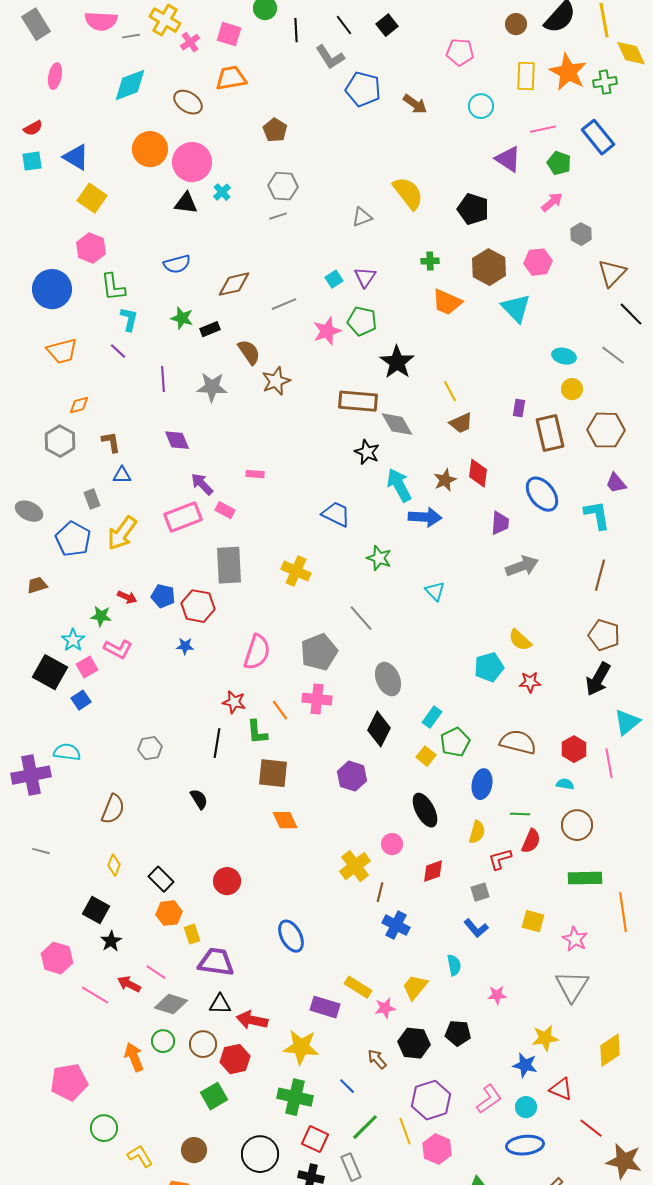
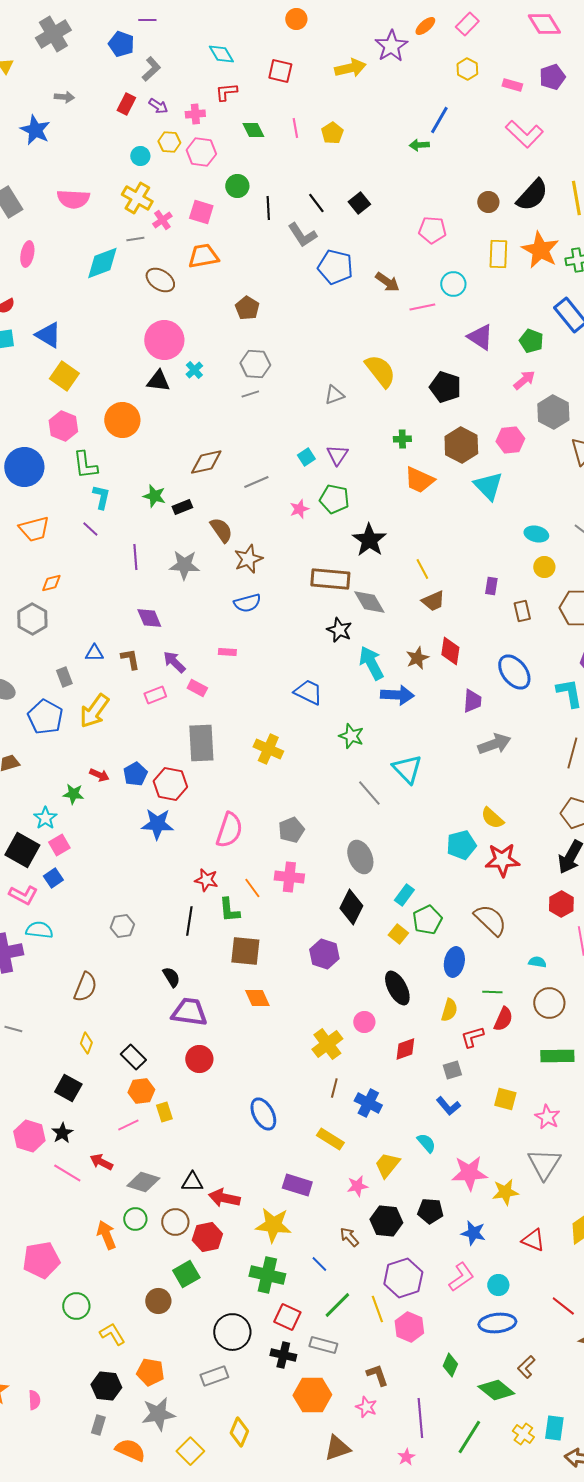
gray line: (131, 36) -> (135, 239), moved
pink line: (543, 129) -> (422, 307), moved
orange circle: (150, 149) -> (122, 420), moved
gray hexagon: (581, 234) -> (553, 412), size x1.5
blue semicircle: (177, 264) -> (247, 603), moved
pink star: (327, 331) -> (299, 509), size x0.7
brown rectangle: (550, 433) -> (522, 611), size x0.6
brown L-shape: (111, 442) -> (130, 659), moved
pink rectangle: (183, 517) -> (155, 695), size x0.6
cyan triangle: (435, 591) -> (407, 769), size x1.5
blue pentagon: (163, 596) -> (135, 774), turned 30
gray line: (361, 618) -> (369, 793), moved
blue star: (185, 646) -> (157, 824), size x1.8
pink L-shape: (118, 649) -> (23, 895), moved
gray pentagon: (319, 652) -> (291, 830), size x0.7
red star: (530, 682) -> (502, 860), size x1.6
brown semicircle: (518, 742) -> (490, 920), turned 30
red hexagon: (574, 749) -> (561, 904), moved
brown line: (380, 892) -> (334, 1088), moved
black star: (111, 941) -> (62, 1133), moved
purple trapezoid: (216, 962) -> (189, 1012), moved
cyan semicircle: (454, 965) -> (426, 1143), turned -30
pink line: (156, 972) -> (128, 1125), moved, turned -60
yellow rectangle: (358, 987) -> (330, 1139), moved
pink star: (497, 995) -> (469, 1173), size x1.8
yellow star: (545, 1038) -> (505, 1192), moved
blue star: (525, 1065) -> (473, 1233), moved
red triangle: (561, 1089) -> (533, 1240), moved
brown circle: (194, 1150) -> (158, 1301), moved
gray rectangle: (351, 1167) -> (323, 1345), turned -52

